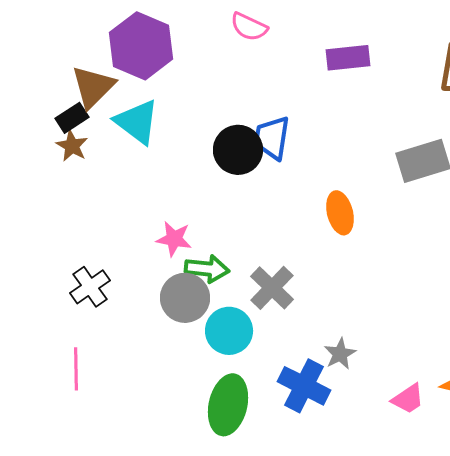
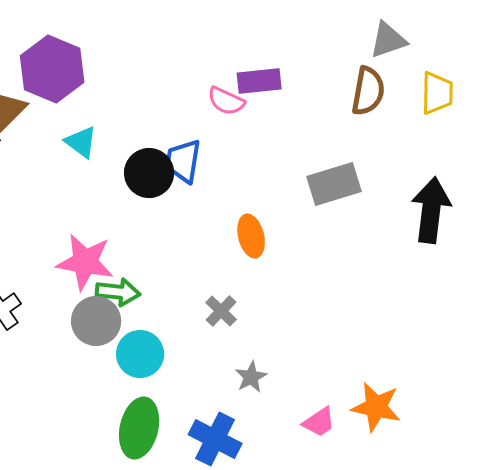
pink semicircle: (249, 27) -> (226, 101), moved
cyan triangle: (137, 122) -> (81, 142), moved, size x0.7
pink star: (174, 239) -> (85, 262), size x1.6
gray cross: (272, 288) -> (221, 311), moved, size x0.7
blue cross: (304, 386) -> (215, 439), moved

